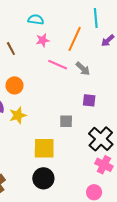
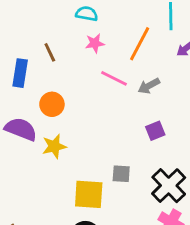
gray arrow: (83, 69) -> (149, 86), turned 105
purple square: (89, 100) -> (155, 131), turned -32
gray square: (66, 121) -> (121, 174), moved

